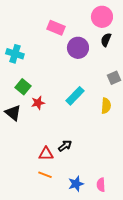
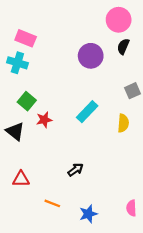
pink rectangle: (56, 28) -> (26, 38), moved
red triangle: (46, 154) -> (21, 179), moved
pink semicircle: (101, 185) -> (131, 208), moved

